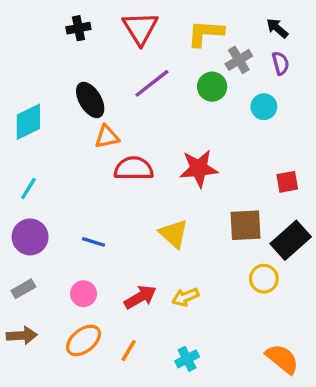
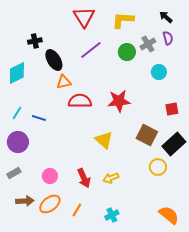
black cross: (78, 28) -> (35, 41), moved
gray cross: (239, 60) -> (148, 44), moved
cyan circle: (264, 107) -> (159, 72), moved
brown square: (245, 225) -> (147, 135), turned 30
blue line: (94, 242) -> (39, 118), moved
red arrow: (140, 297) -> (84, 178), turned 96
brown arrow: (22, 335) -> (25, 201), moved

